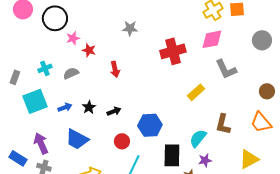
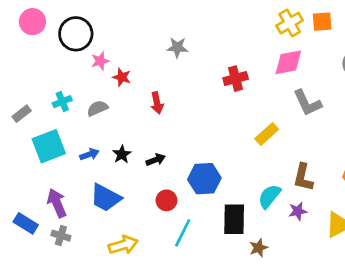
red cross: (173, 51) -> (236, 79), size x0.7
gray rectangle: (15, 77) -> (22, 114), turned 32
purple star: (205, 160) -> (298, 211), moved

